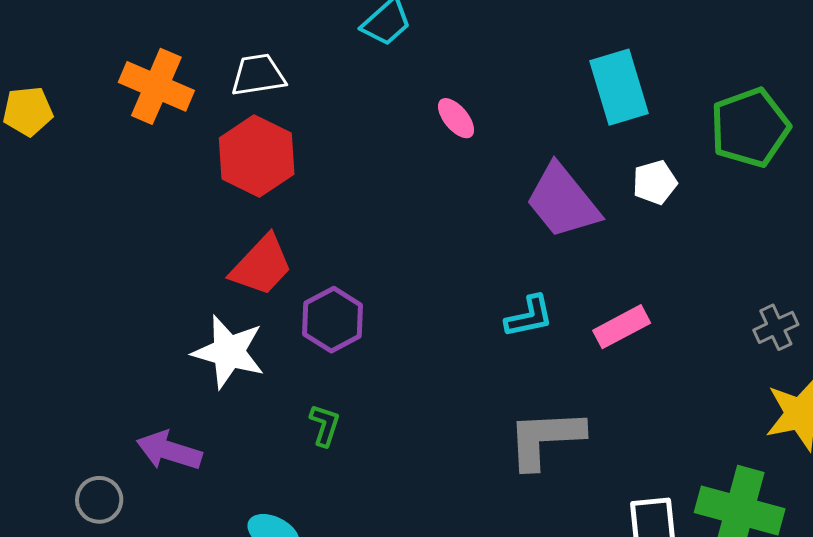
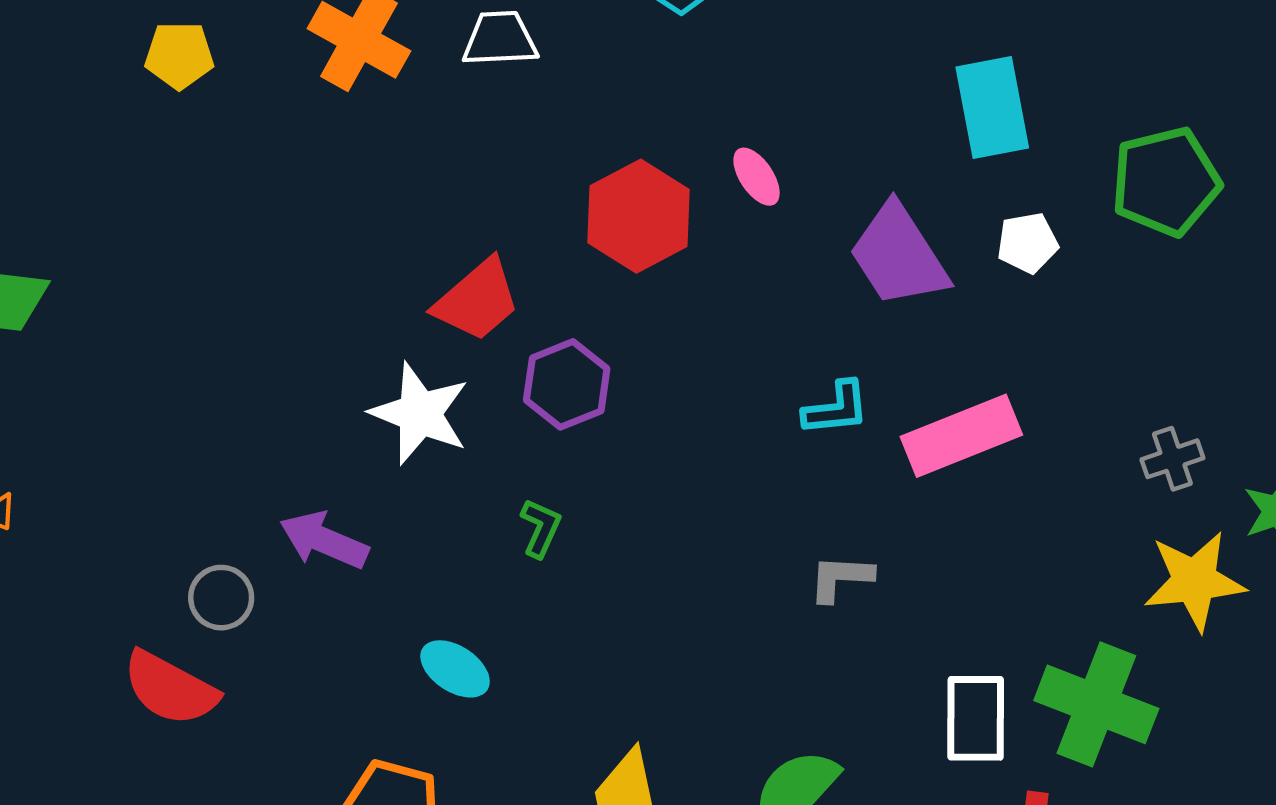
pink ellipse: (456, 118) -> (757, 177), moved
red hexagon: (257, 156) -> (639, 216), moved
pink rectangle: (622, 327) -> (961, 436), size x1.5
gray L-shape: (545, 439) -> (841, 578), size x0.6

